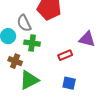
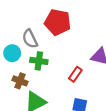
red rectangle: (65, 55) -> (75, 74), turned -32

